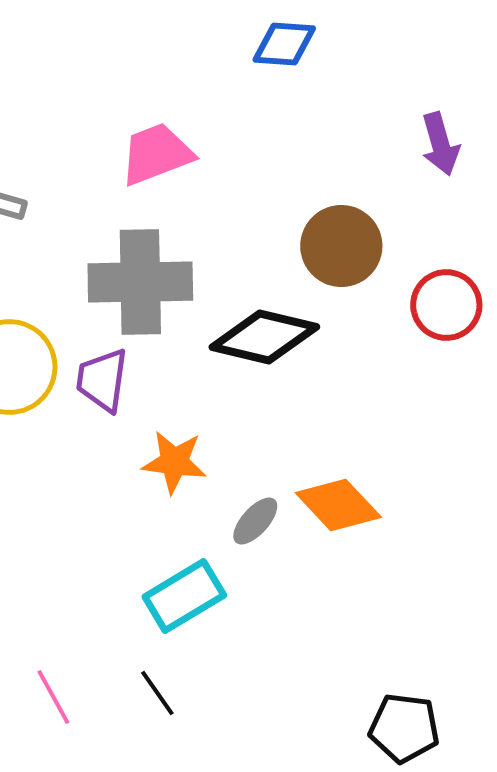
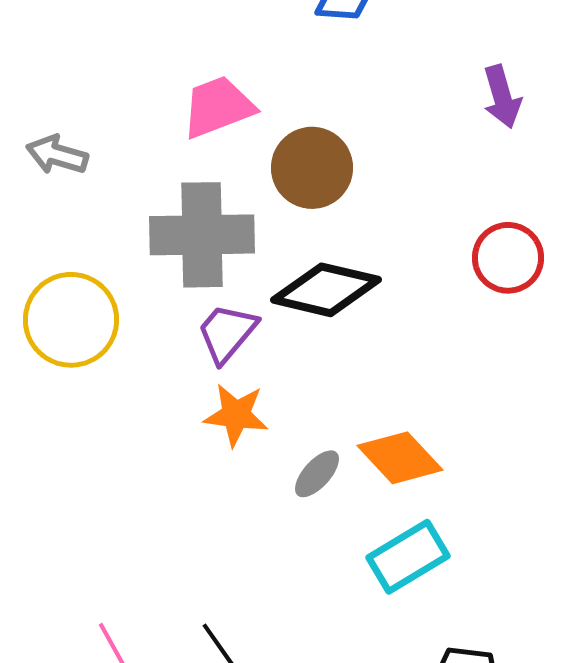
brown circle: (341, 246) -> (312, 168), moved
purple trapezoid: (102, 380) -> (227, 333), moved, turned 32
cyan rectangle: (184, 596) -> (408, 557), moved

